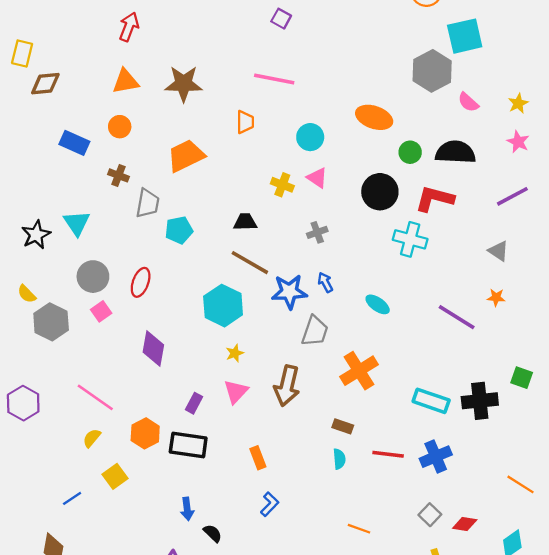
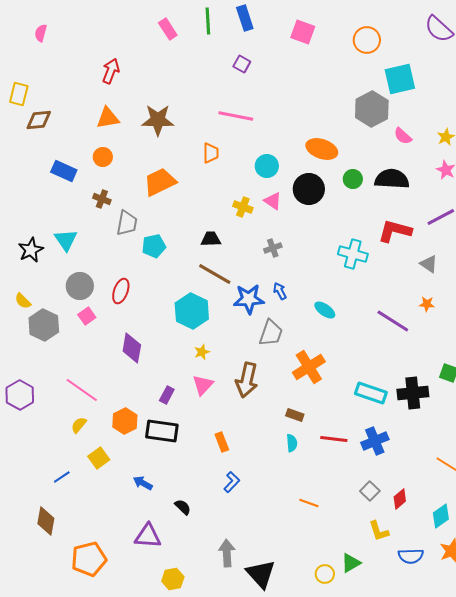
black circle: (380, 192) -> (309, 189), moved
red L-shape: (435, 199) -> (395, 231), moved
blue arrow: (187, 509) -> (143, 483), moved, turned 126
red diamond: (465, 524) -> (400, 499), turned -50

